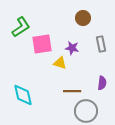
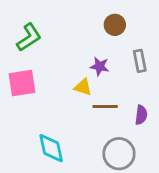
pink square: (42, 44) -> (22, 83), moved
brown line: (72, 91) -> (105, 107), moved
cyan diamond: (23, 95) -> (51, 148), moved

